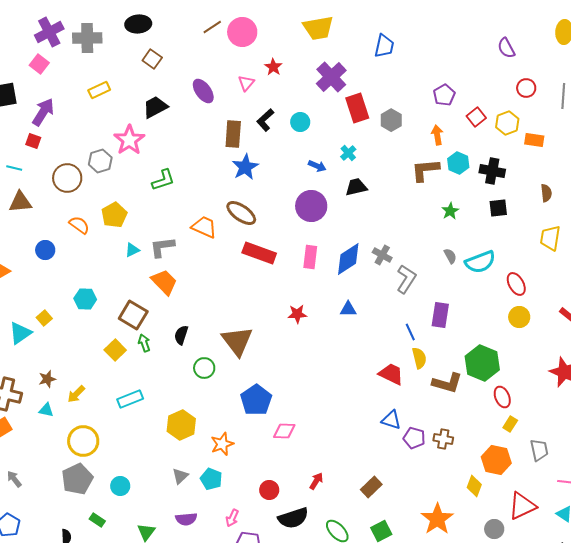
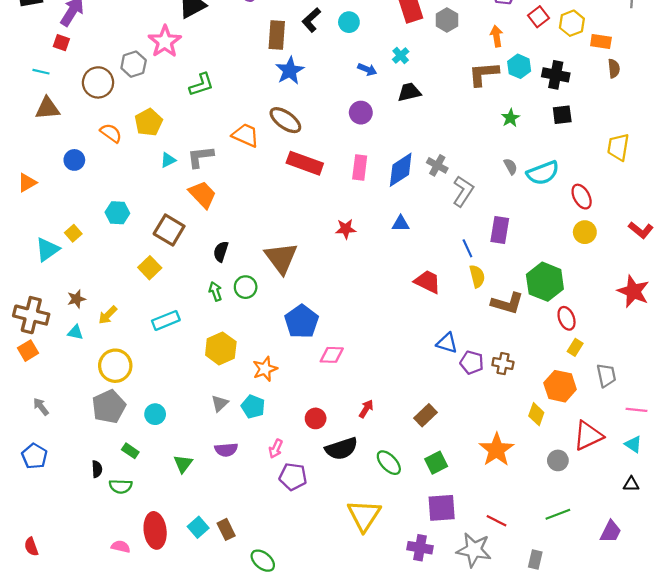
brown semicircle: (546, 193) -> (614, 68), moved
purple circle: (311, 206) -> (361, 113), size x0.7
green arrow: (144, 343) -> (215, 291), moved
red trapezoid: (391, 374) -> (428, 282), moved

